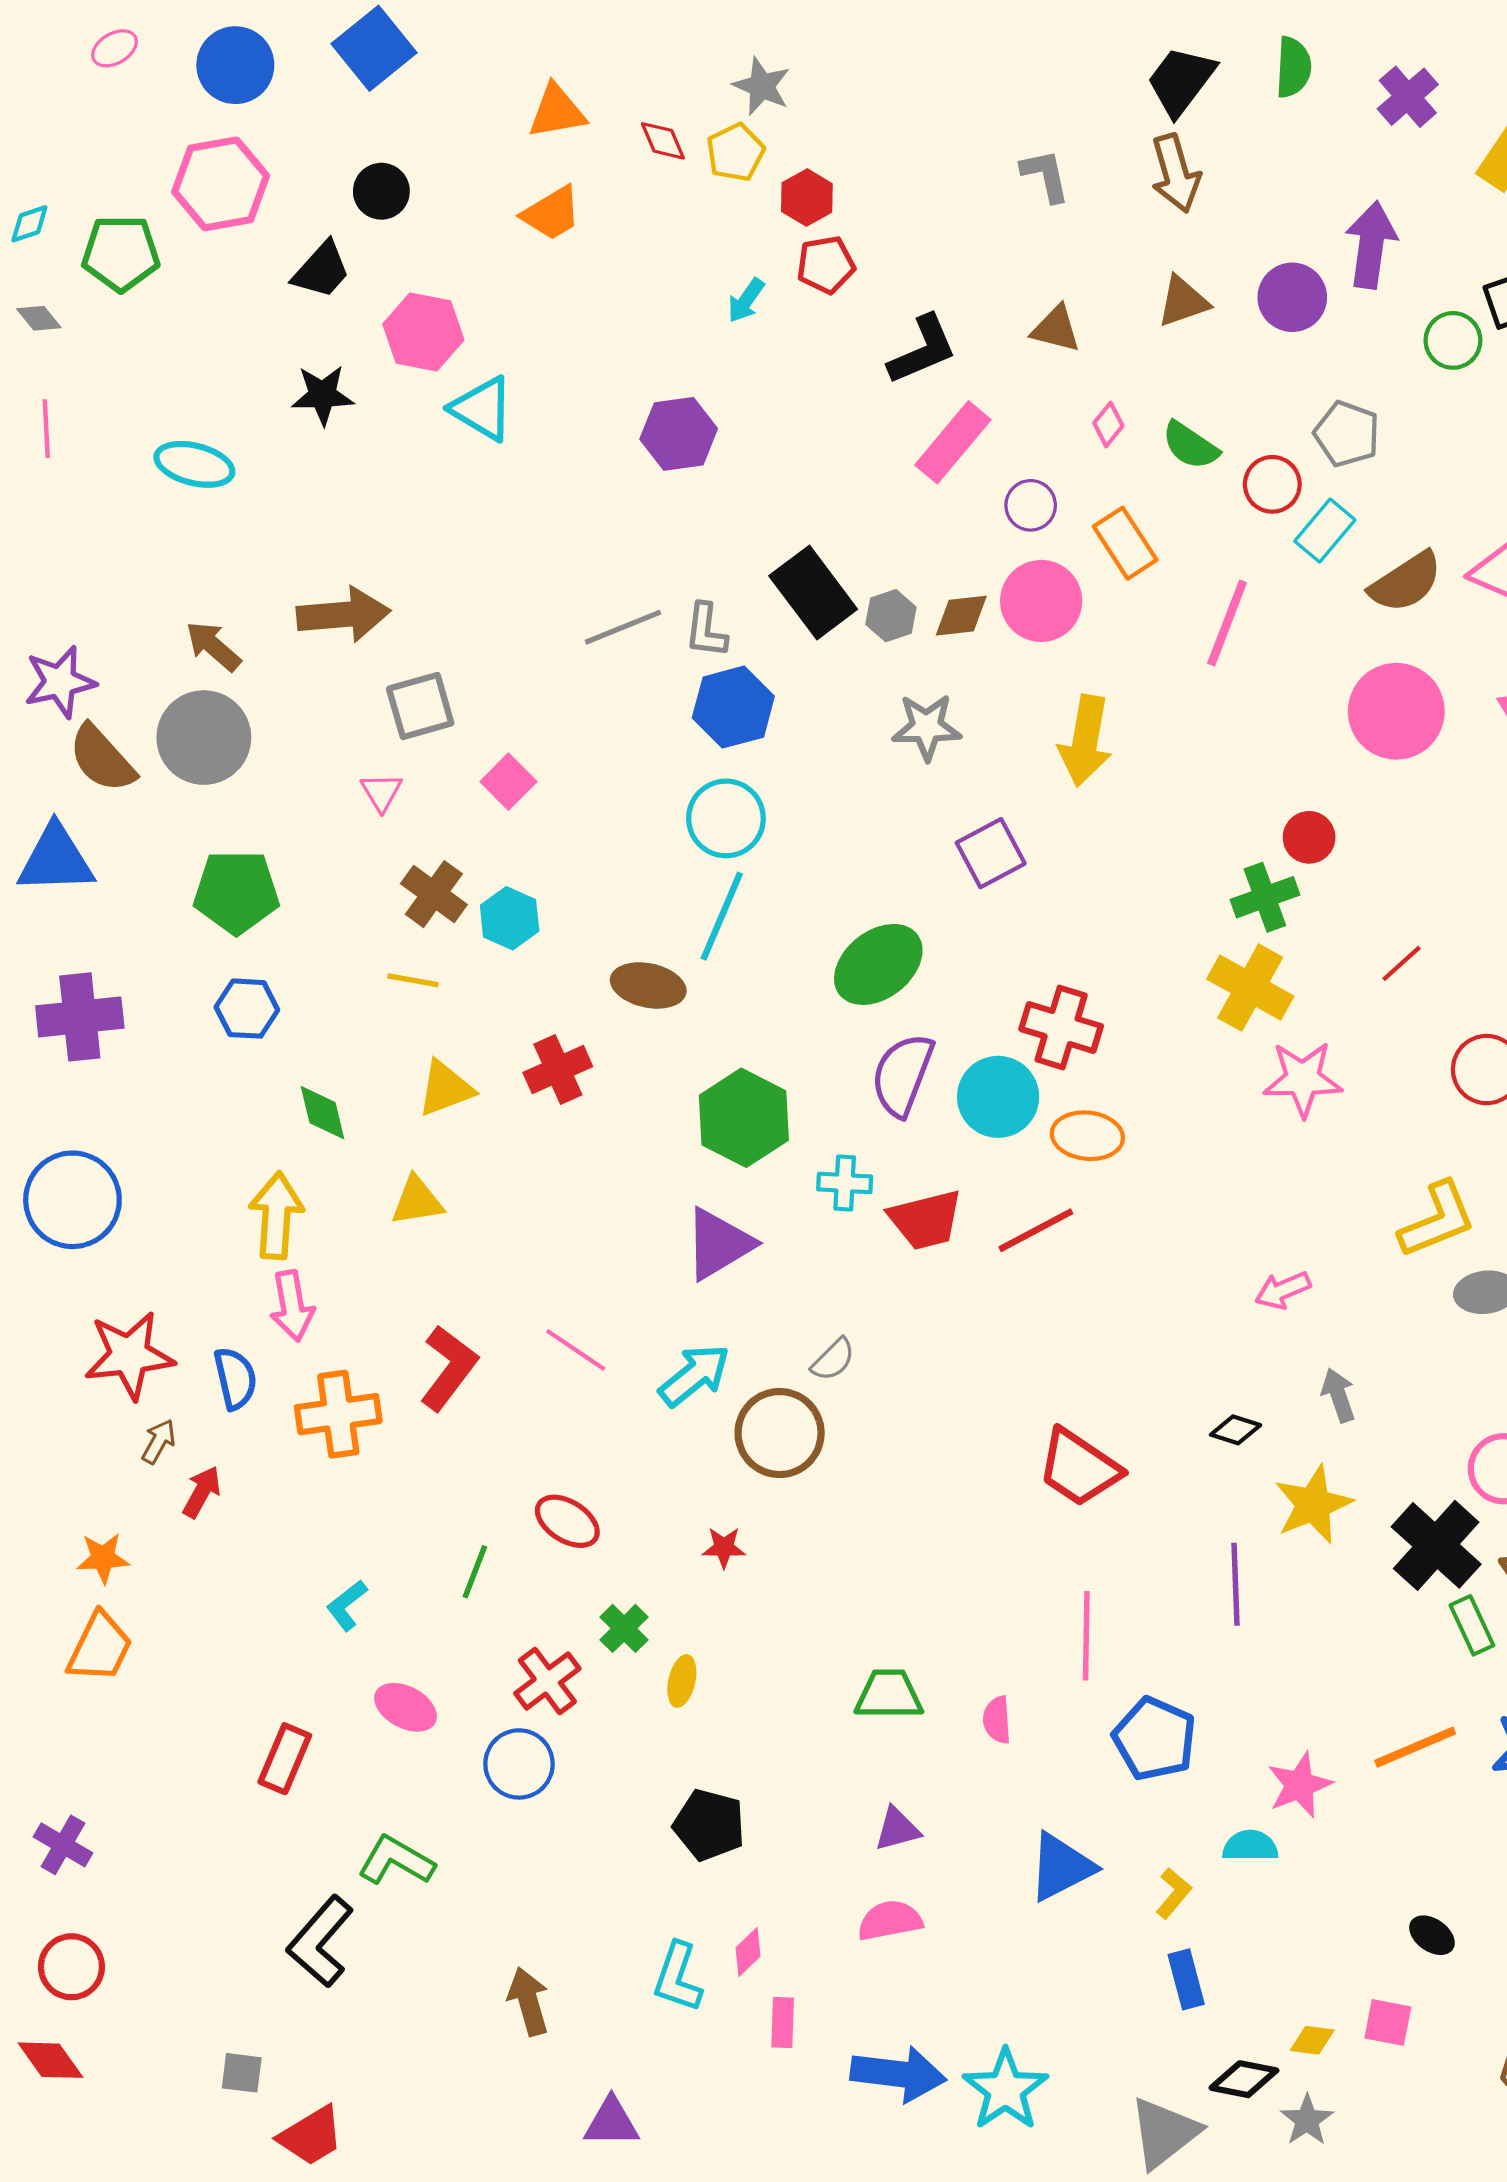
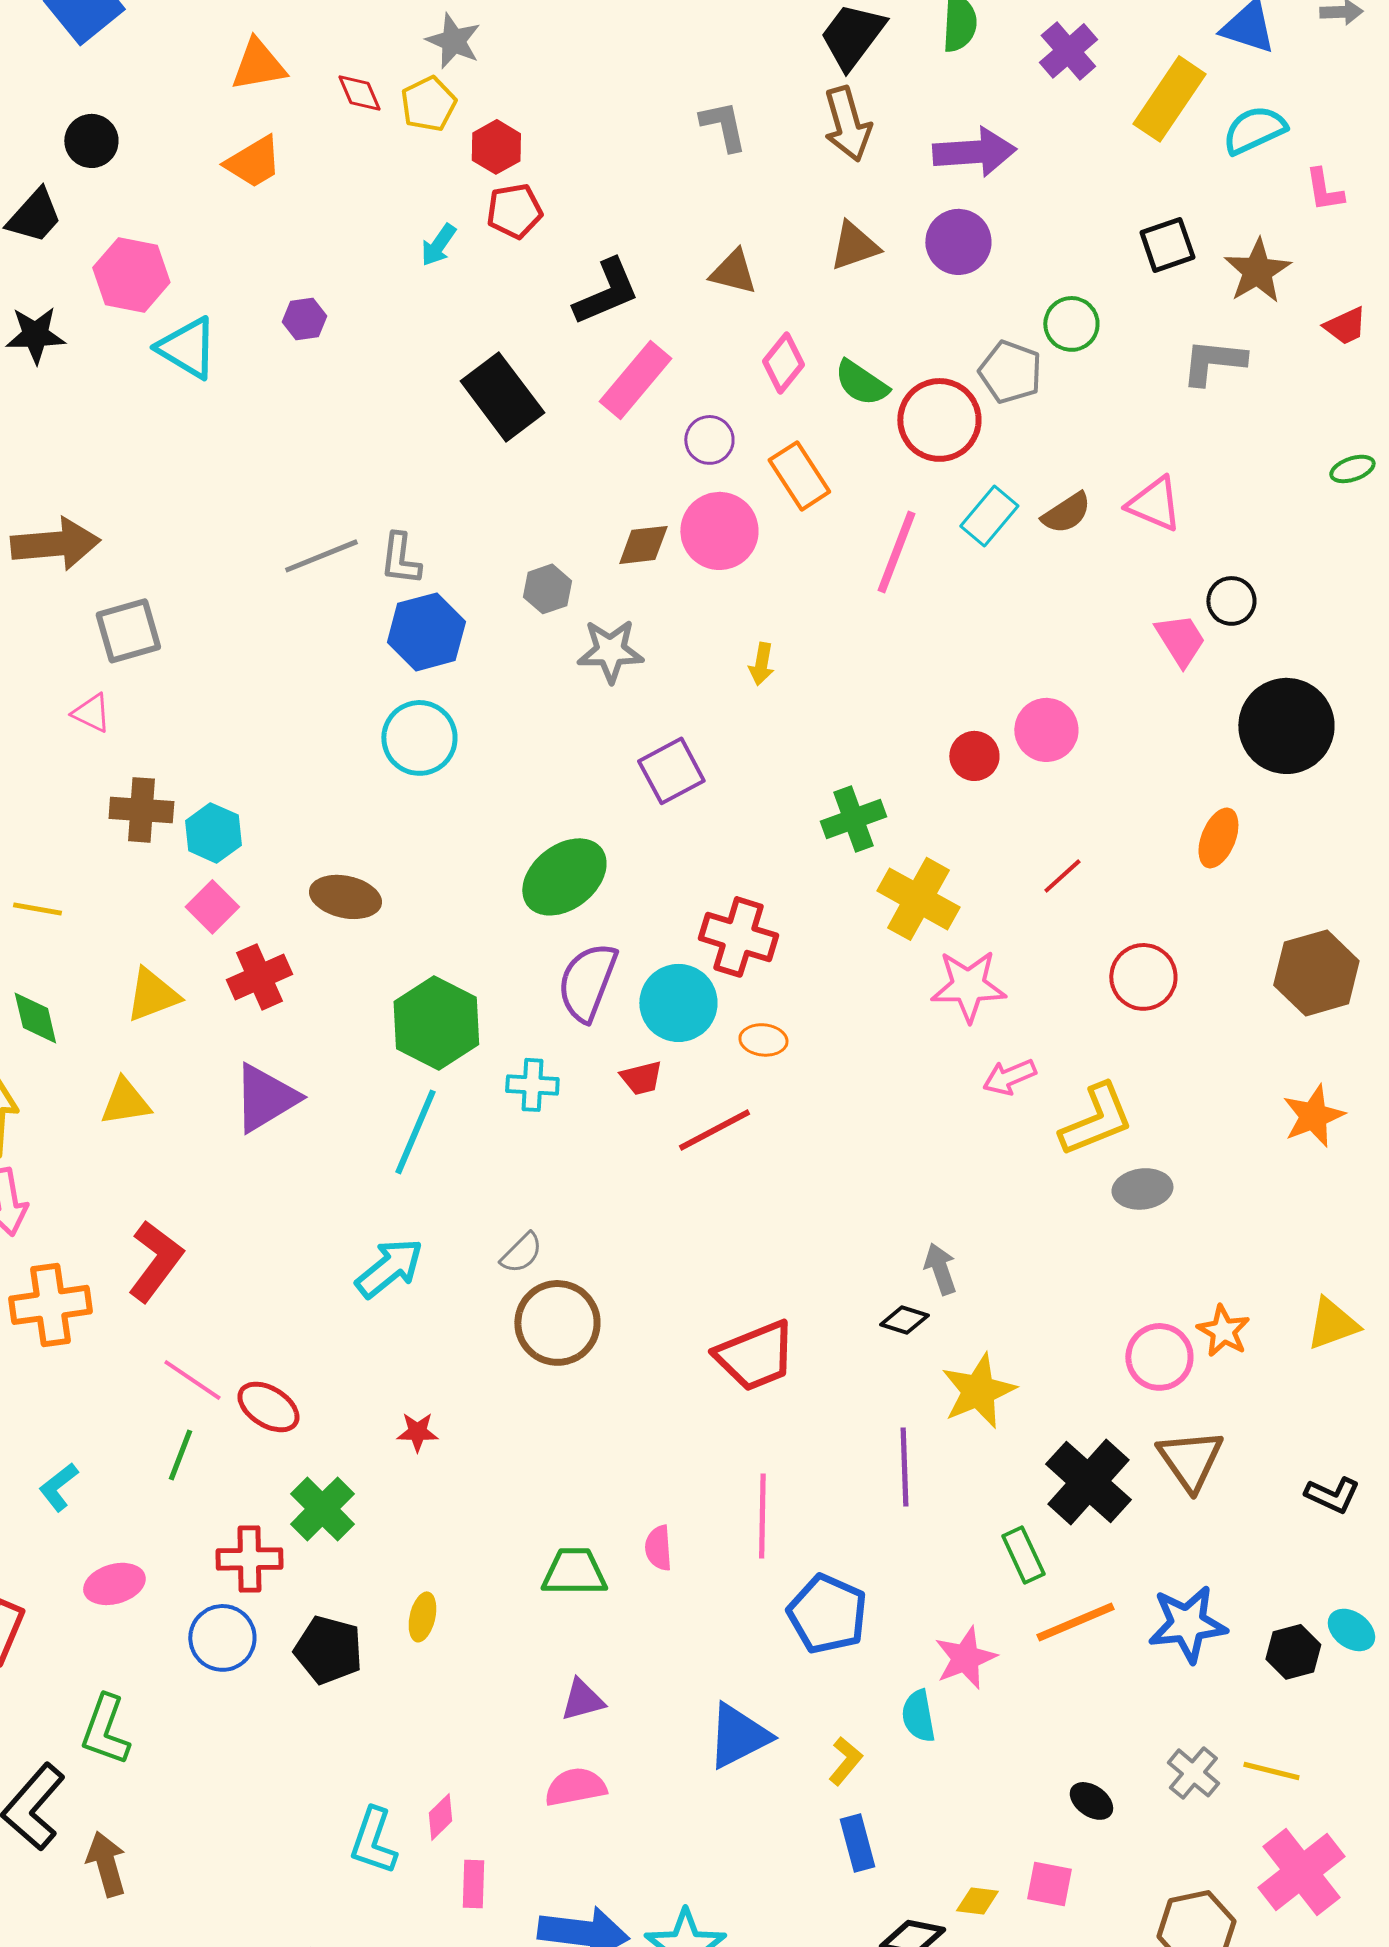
purple arrow: (1371, 245) -> (974, 152), moved, turned 78
green circle: (1453, 340) -> (1071, 324), moved
pink diamond: (1108, 424) -> (783, 363), size x1.4
purple hexagon: (679, 434) -> (304, 319), moved, size x0.6
red circle: (1272, 484) -> (939, 420), size x1.5
cyan rectangle: (1325, 531) -> (989, 516), moved
brown semicircle: (1406, 582) -> (1066, 513), size x0.7
black rectangle: (813, 593) -> (502, 397), moved
gray hexagon: (891, 616) -> (547, 589), moved
pink circle: (1396, 711) -> (1046, 730), moved, size x0.7
yellow arrow: (1085, 741) -> (761, 664), size x0.5
pink square: (508, 782) -> (212, 907), moved
pink triangle: (381, 792) -> (91, 713), turned -33
brown cross: (434, 894) -> (141, 810), turned -32
green cross: (1265, 897) -> (853, 819), moved
cyan line: (722, 916) -> (415, 1132), moved
yellow line: (413, 980) -> (37, 909), moved
orange ellipse: (1087, 1136) -> (763, 1040), size x0.7
red trapezoid: (926, 1220) -> (641, 1078), moved, size x0.6
purple triangle: (719, 1244) -> (265, 1098), moved
pink arrow: (1283, 1290) -> (1009, 1077), moved
pink line: (576, 1350) -> (192, 1380), moved
gray arrow: (1338, 1395) -> (940, 1269), moved
brown circle: (780, 1433) -> (557, 1323), moved
red trapezoid: (1079, 1468) -> (755, 1356), turned -56
black cross: (1436, 1545) -> (1088, 1482), moved
green rectangle: (1472, 1625) -> (1023, 1555), moved
green cross: (624, 1628) -> (322, 1509), size x1.4
red cross: (547, 1681) -> (249, 1559), turned 36
yellow ellipse: (682, 1681) -> (422, 1617), moved
pink ellipse: (406, 1707) -> (114, 1584), turned -44
pink semicircle: (997, 1720) -> (658, 1548), moved
black pentagon: (709, 1825) -> (328, 1650), moved
cyan semicircle: (1250, 1846) -> (918, 1716), turned -100
green L-shape: (396, 1861) -> (105, 1730), turned -100
brown arrow: (528, 2001) -> (106, 1864), moved

